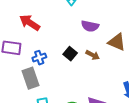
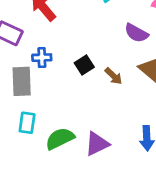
purple semicircle: (90, 26) -> (136, 33), moved

